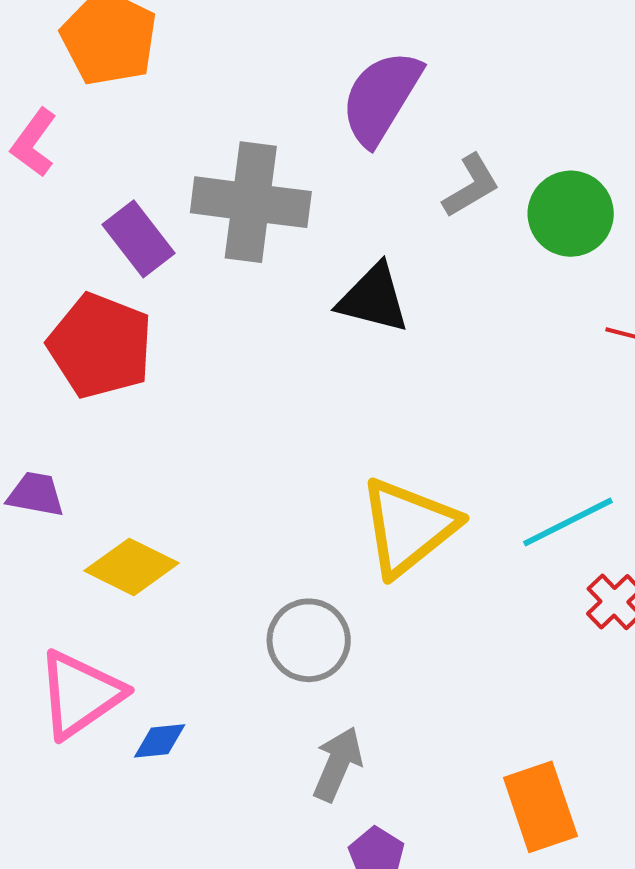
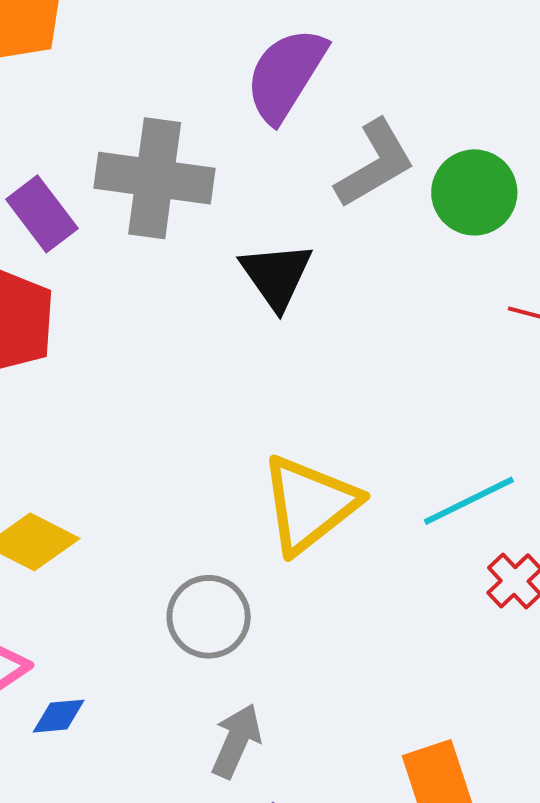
gray L-shape: (471, 186) -> (375, 164), size x1.4
black triangle: (373, 298) -> (276, 276), turned 40

